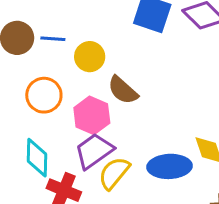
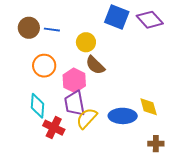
yellow circle: (90, 57) -> (86, 42), moved
purple trapezoid: (94, 151) -> (74, 103), turned -68

